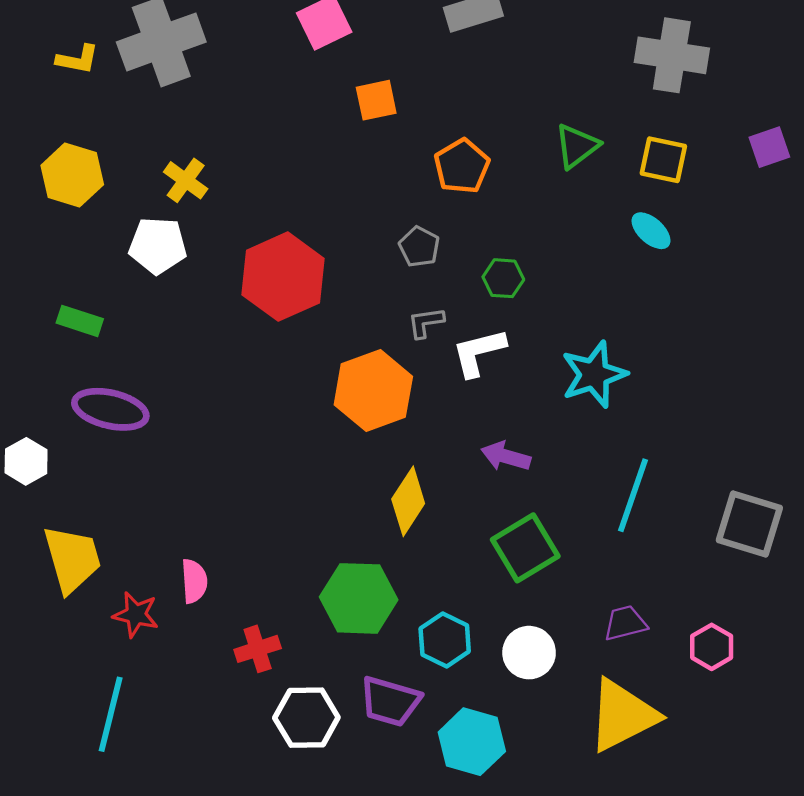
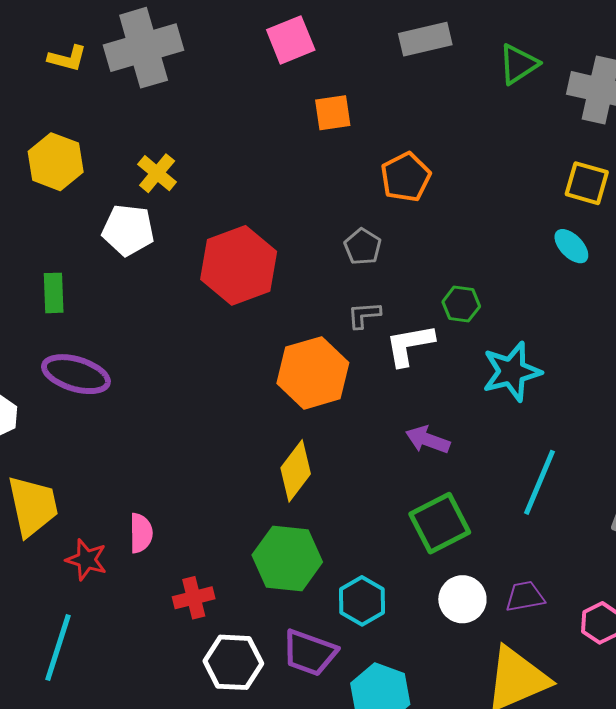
green triangle: (577, 146) -> (518, 64), moved
green hexagon: (503, 278) -> (461, 304), moved
green rectangle: (80, 321) -> (54, 293), turned 66
yellow diamond: (408, 501) -> (296, 471), moved
white circle: (529, 653) -> (462, 599), moved

